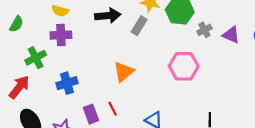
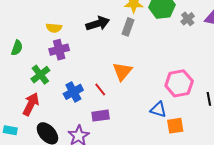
pink hexagon: (184, 66) -> (179, 83), moved
red line: (113, 109) -> (100, 90), moved
purple rectangle: (91, 114) -> (101, 116), turned -66

